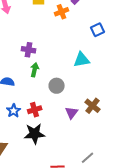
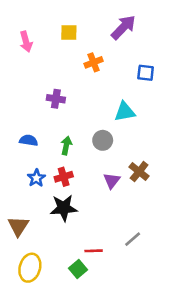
orange cross: (62, 12) -> (94, 62), moved
blue square: (98, 30) -> (146, 73), turned 32
green arrow: (35, 70) -> (66, 146), moved
gray circle: (57, 86) -> (103, 140), moved

